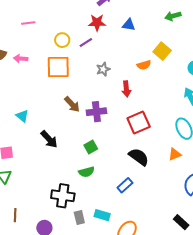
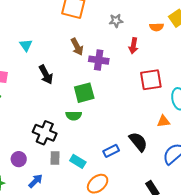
red square: (139, 122) -> (151, 80), moved
green square: (91, 147) -> (84, 93), size x1.5
black semicircle: (139, 157) -> (138, 142), moved
blue rectangle: (125, 185) -> (111, 151), moved

